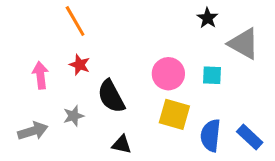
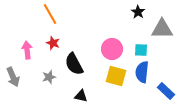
gray triangle: (244, 44) -> (162, 29), turned -30
gray arrow: (33, 131) -> (13, 77), moved, turned 84
blue semicircle: (211, 135) -> (142, 72), moved

